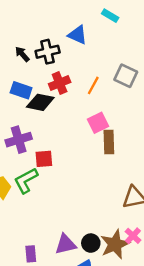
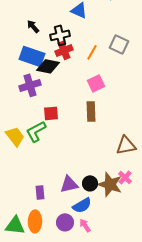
black cross: (48, 52) -> (60, 35), moved
blue rectangle: (21, 90) -> (32, 56), size x1.4
purple cross: (19, 140) -> (30, 85), moved
brown rectangle: (109, 142) -> (91, 111), moved
brown star: (115, 244) -> (110, 184), turned -30

